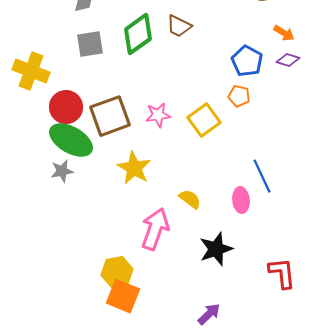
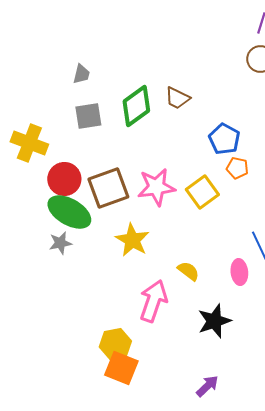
blue pentagon: (247, 61) -> (224, 139), moved
pink star: (158, 115) -> (156, 187), size x1.5

